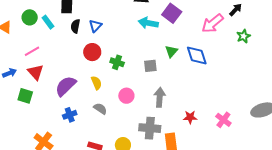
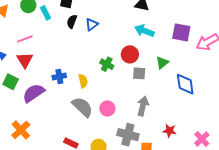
purple square: (172, 13) -> (181, 32), moved, turned -36
red circle: (92, 52) -> (130, 54), moved
blue diamond: (197, 56) -> (185, 84), moved
purple semicircle: (66, 86) -> (34, 93), moved
pink circle: (126, 96) -> (107, 108), moved
gray semicircle: (100, 109) -> (82, 107), size x1.6
blue cross: (70, 115) -> (59, 77), moved

